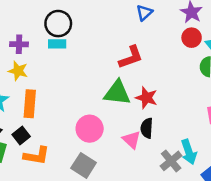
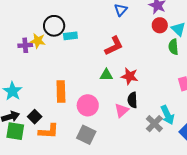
cyan rectangle: (57, 44) -> (70, 36), moved
yellow star: (18, 71) -> (38, 41), moved
green triangle: (117, 93) -> (106, 75), size x0.6
orange rectangle: (30, 104) -> (61, 91), moved
pink triangle: (132, 140) -> (122, 110), turned 42

